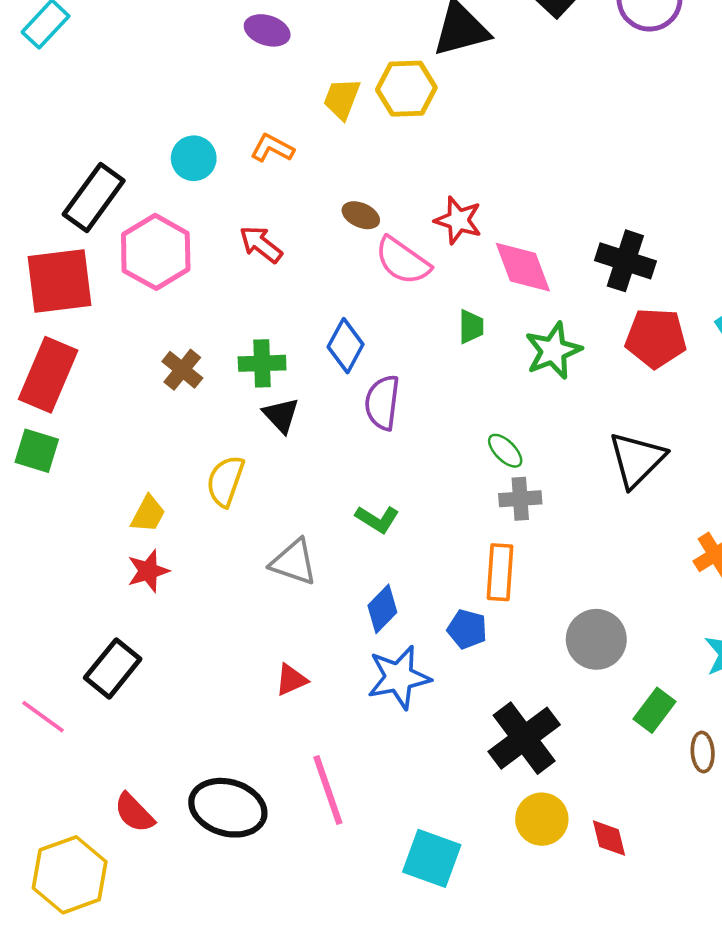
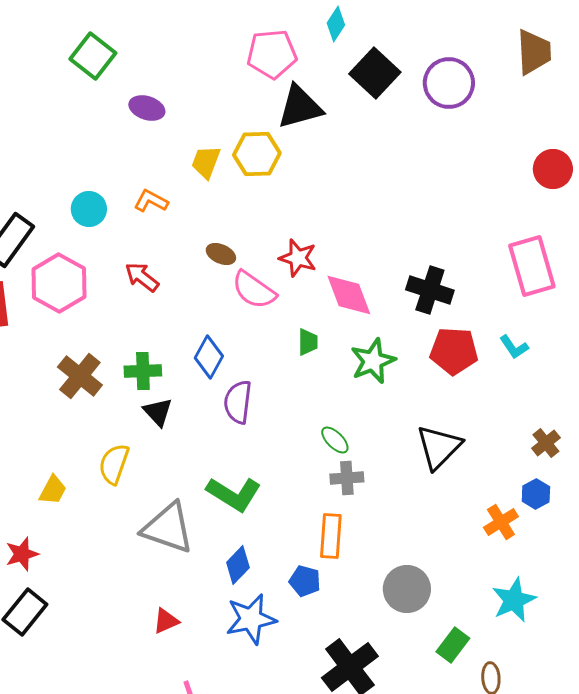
brown cross: (182, 370) -> (80, 376), size x1.4
green L-shape: (377, 519) -> (234, 494), size x1.6
gray triangle: (294, 562) -> (168, 528), size x1.4
red star: (148, 571) -> (22, 554), moved

